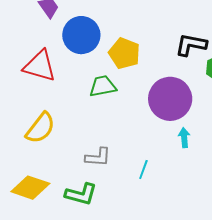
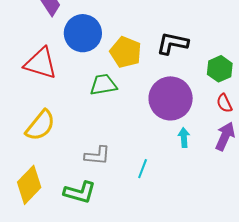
black L-shape: (191, 45) -> (172, 43), moved
yellow diamond: (30, 188) -> (29, 185), turned -66

